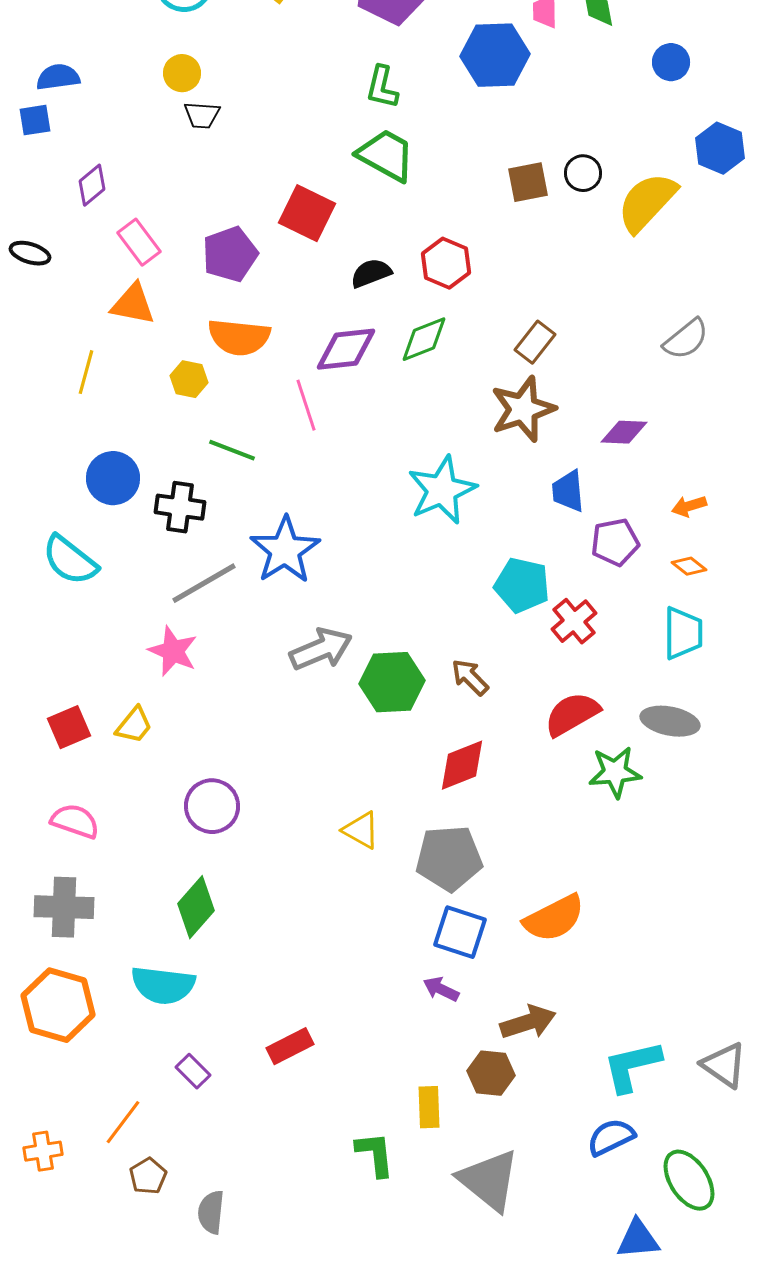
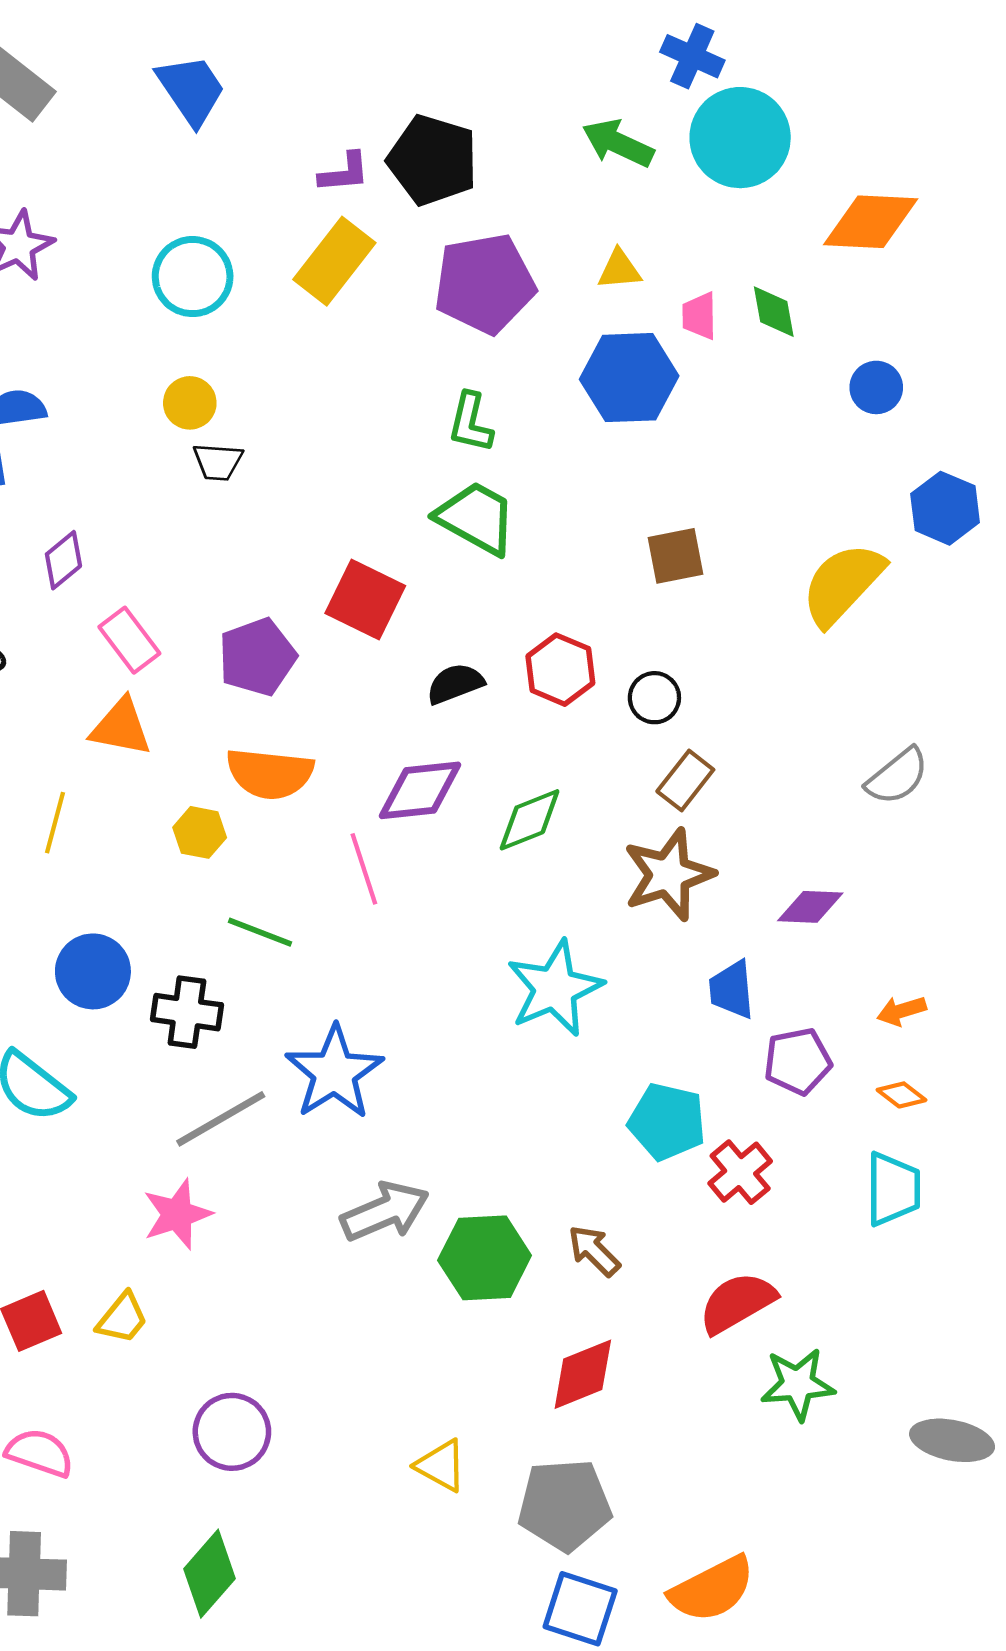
black circle: (583, 173) -> (654, 698), moved
green diamond: (424, 339) -> (530, 820), moved
pink star: (173, 651) -> (177, 1214), turned 30
gray ellipse: (670, 721) -> (952, 1440), moved

